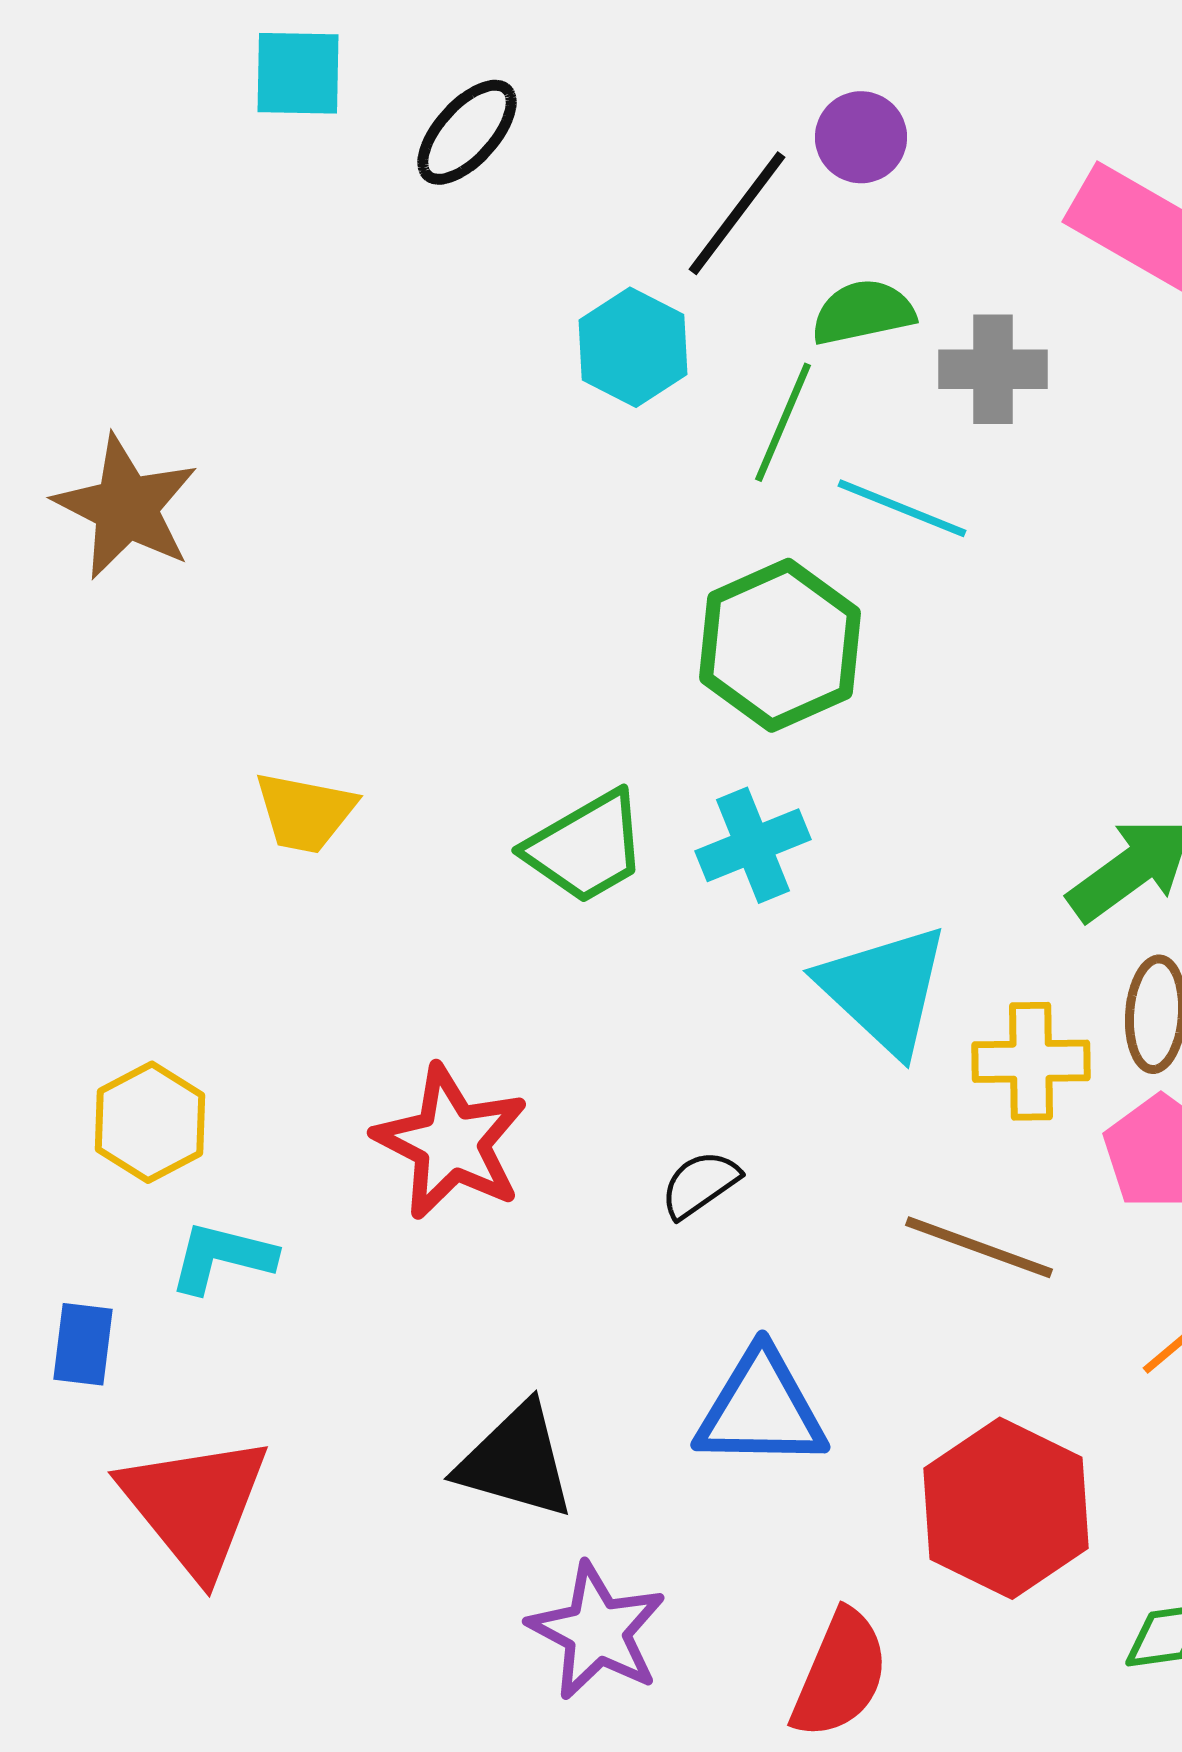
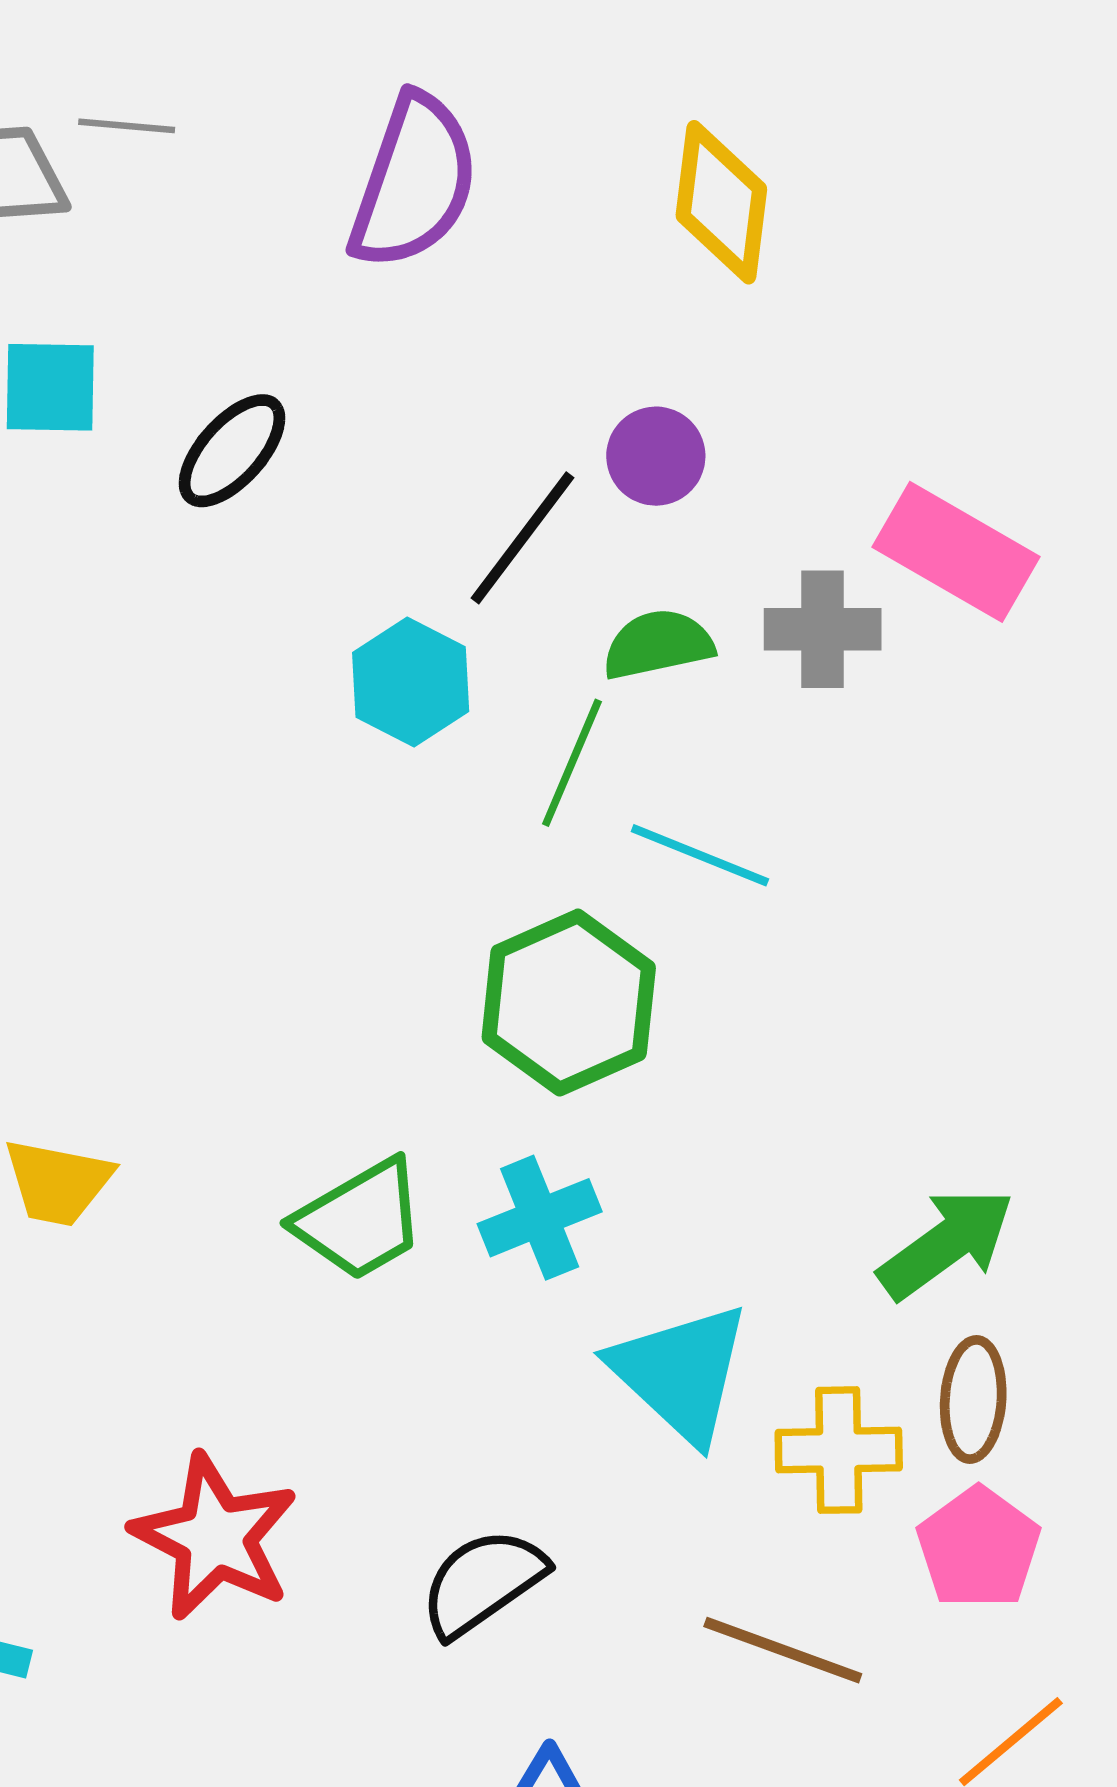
gray cross: (993, 369) -> (823, 629), moved
black semicircle: (700, 1184) -> (483, 1582), size x1.5

